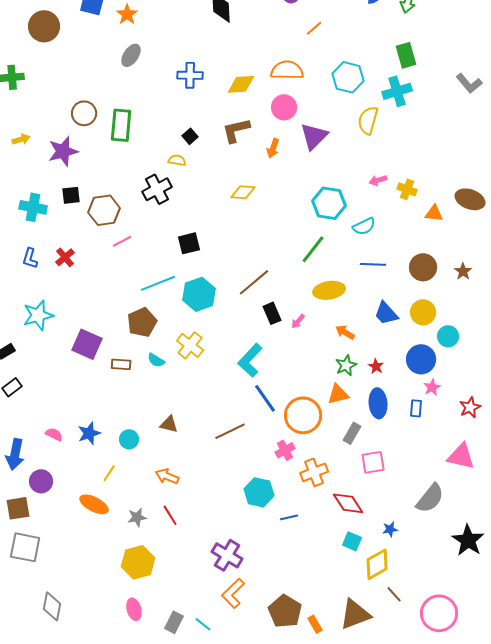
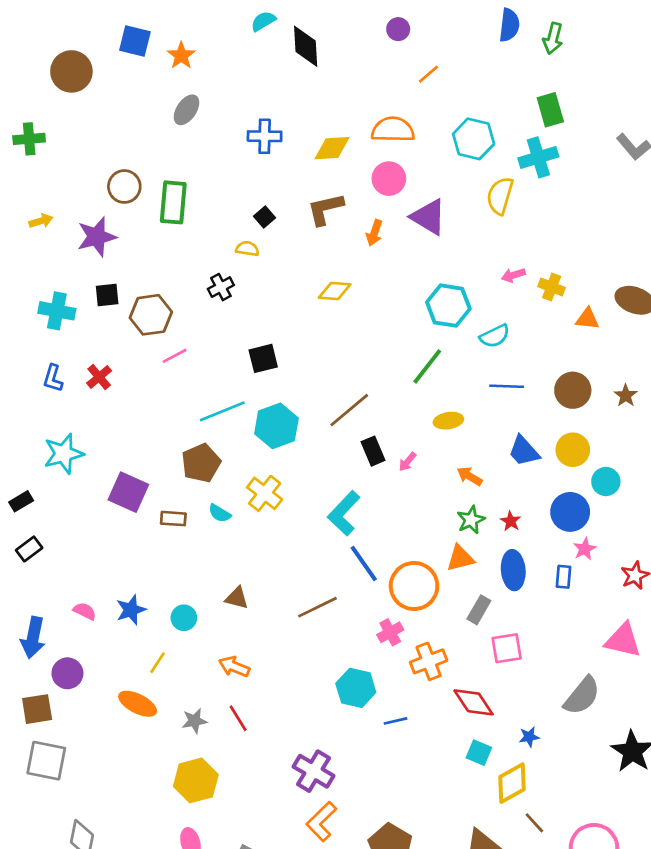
purple triangle: (314, 136) -> (429, 217), turned -44
black cross: (157, 189) -> (221, 287), size x0.7
yellow ellipse: (329, 290) -> (448, 421), size x0.7

